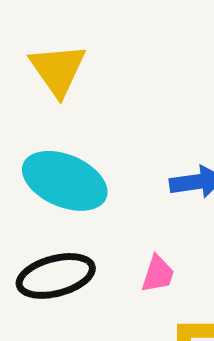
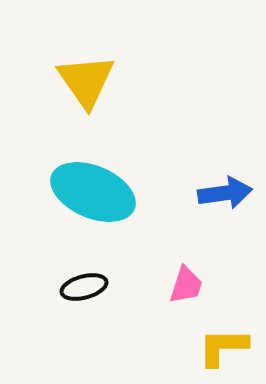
black ellipse: (56, 276) -> (84, 287), size x0.6

